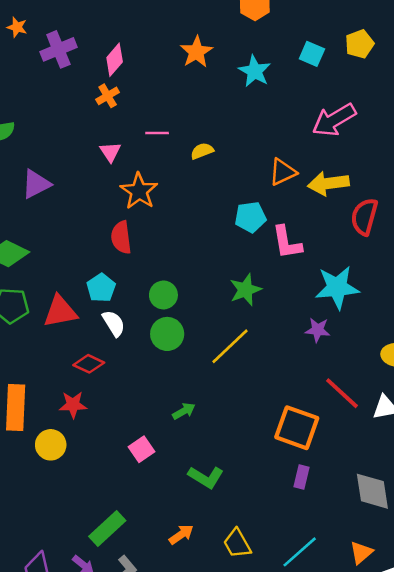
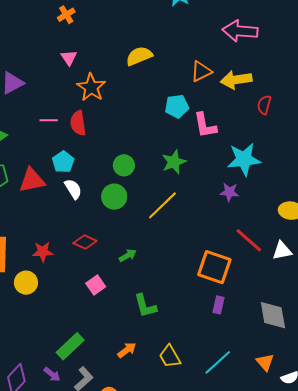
pink arrow: (334, 120) -> (240, 31), turned 36
pink line: (157, 133) -> (49, 120), moved
yellow semicircle: (202, 151) -> (139, 56), size x1.5
red semicircle: (364, 217) -> (264, 105), size x0.7
green circle: (163, 295) -> (124, 165), moved
red diamond: (89, 364) -> (85, 242), moved
green L-shape: (206, 477) -> (145, 306), turned 44
orange triangle: (361, 553) -> (265, 362), turned -30

